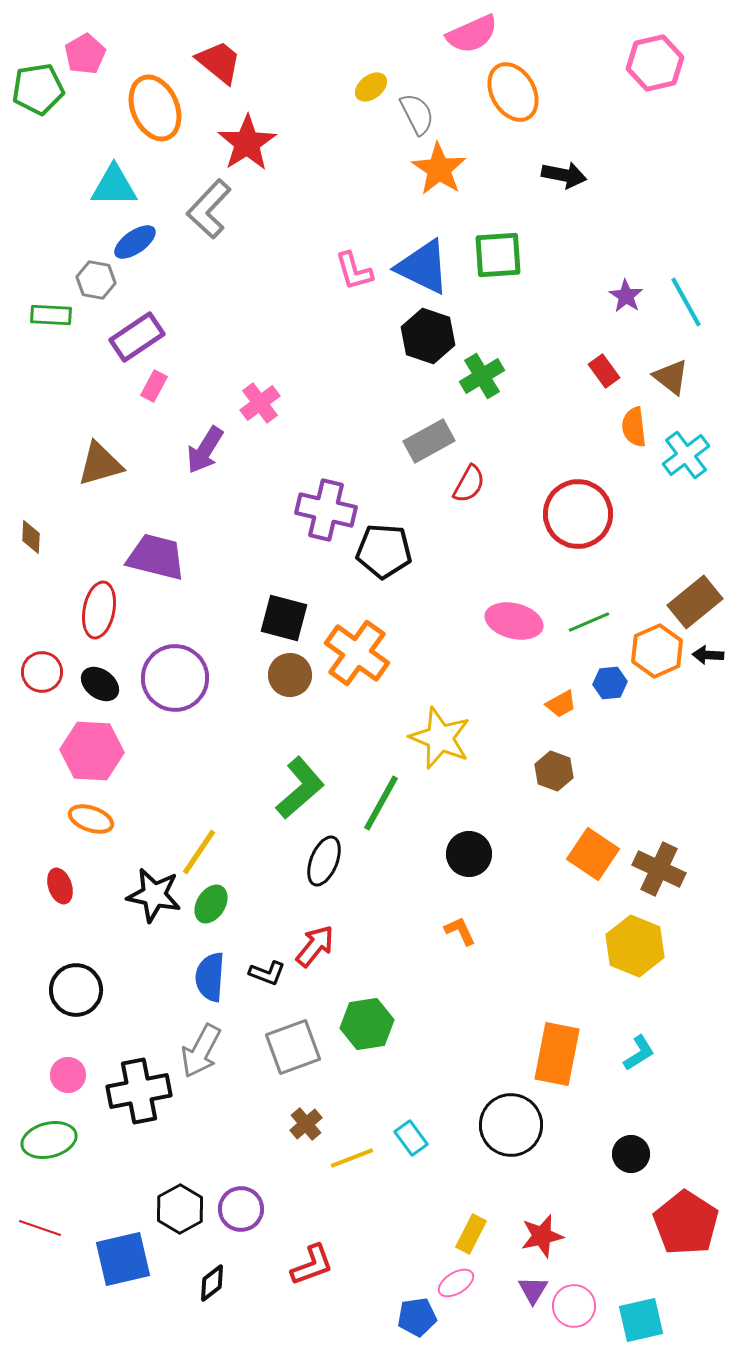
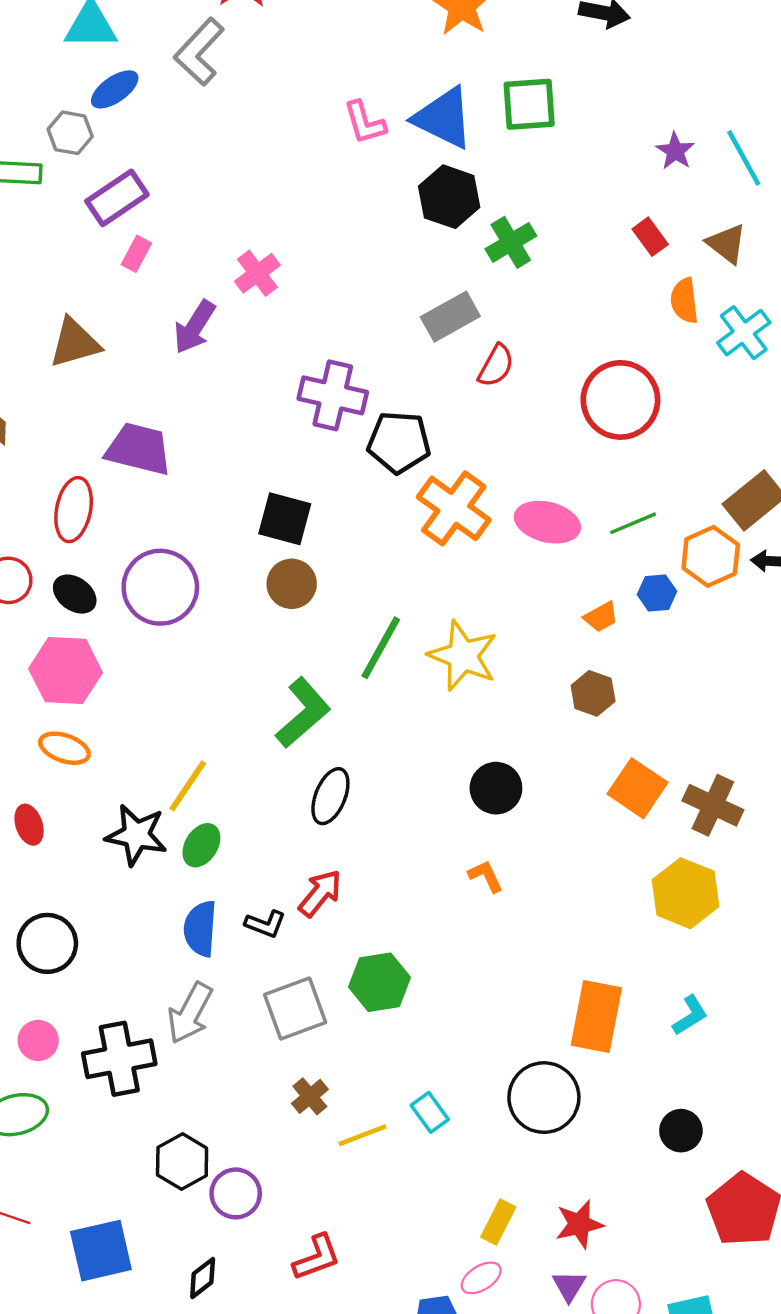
orange cross: (357, 653) -> (454, 508), moved
green line: (381, 803) -> (381, 648), moved
black hexagon: (180, 1209) -> (182, 1161), moved

